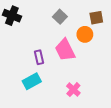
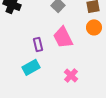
orange circle: (85, 34) -> (94, 27), moved

